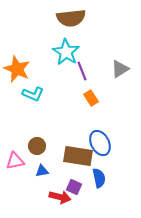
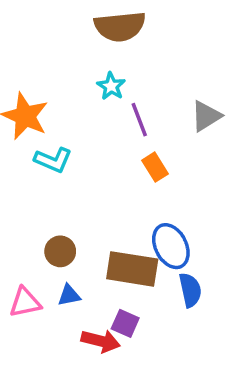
cyan star: (66, 52) -> (111, 86), size x0.6
pink triangle: (15, 161) -> (25, 302), moved
blue semicircle: (99, 178) -> (190, 290), moved

